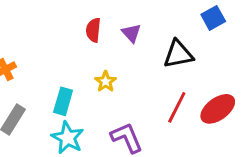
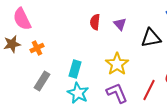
yellow star: (106, 82) -> (117, 64), moved, size x1.6
red line: (177, 107) -> (149, 90), moved

